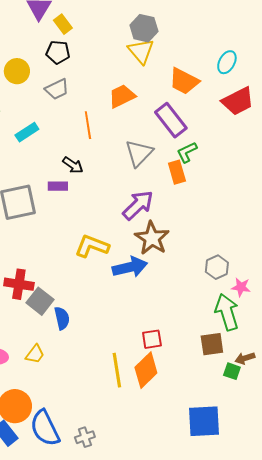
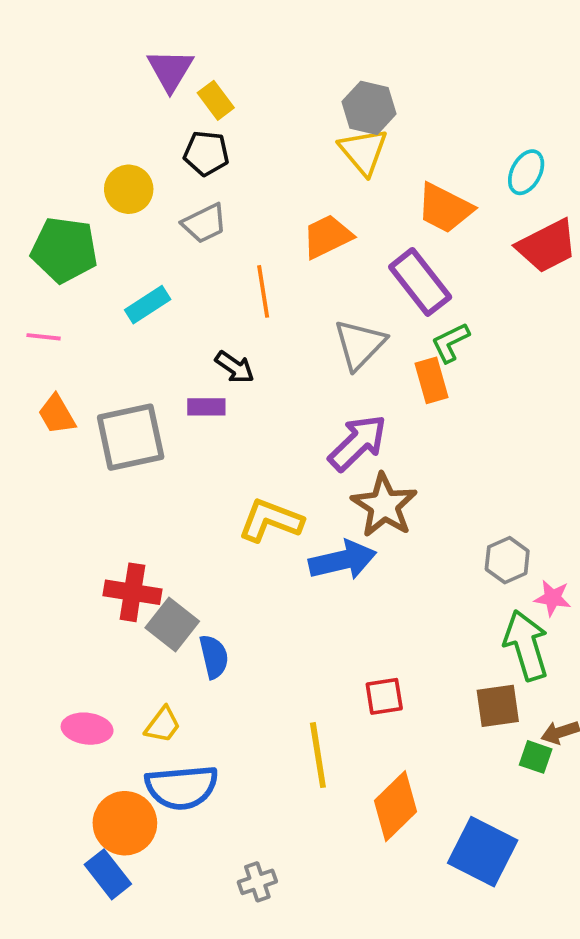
orange diamond: (146, 370) -> (396, 806), moved
blue square: (204, 421) -> (483, 852), turned 30
blue semicircle: (45, 428) -> (182, 787), moved, turned -69

